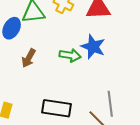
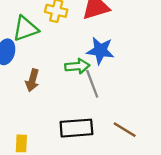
gray line: (110, 104) -> (92, 84), moved

